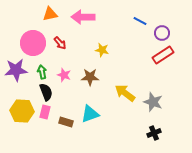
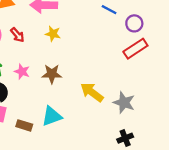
yellow star: (102, 50) -> (53, 34), moved

